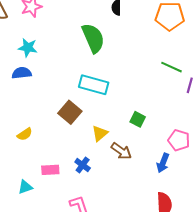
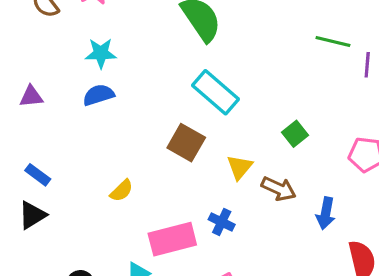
cyan rectangle: (94, 85) -> (215, 92), turned 36
green square: (138, 119) -> (295, 134), turned 35
blue arrow: (163, 163) -> (326, 213), moved
pink rectangle: (50, 170) -> (172, 239), size x1.6

